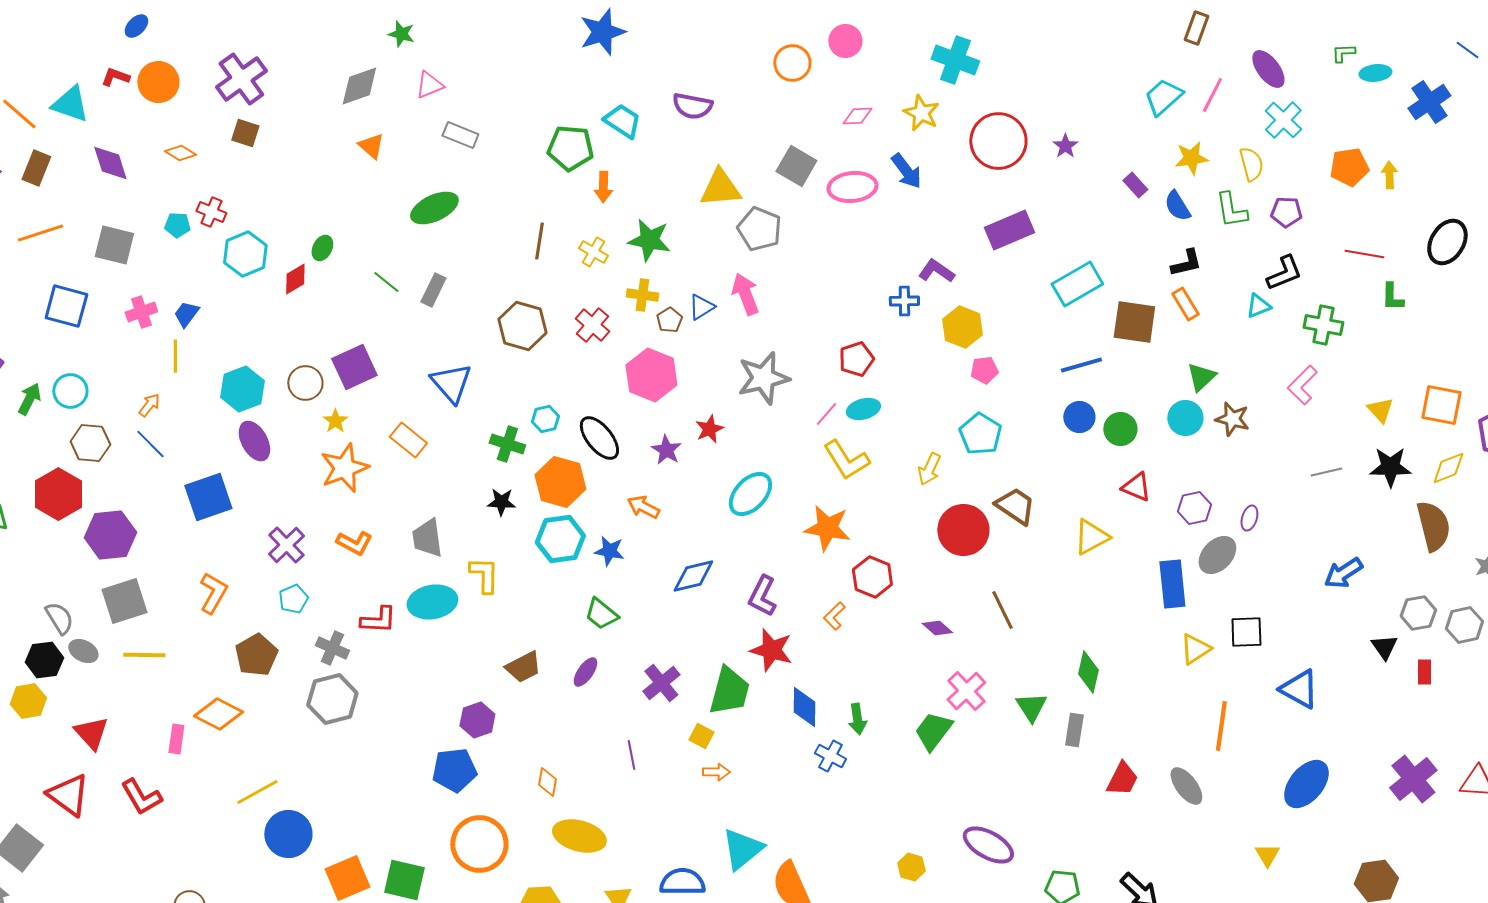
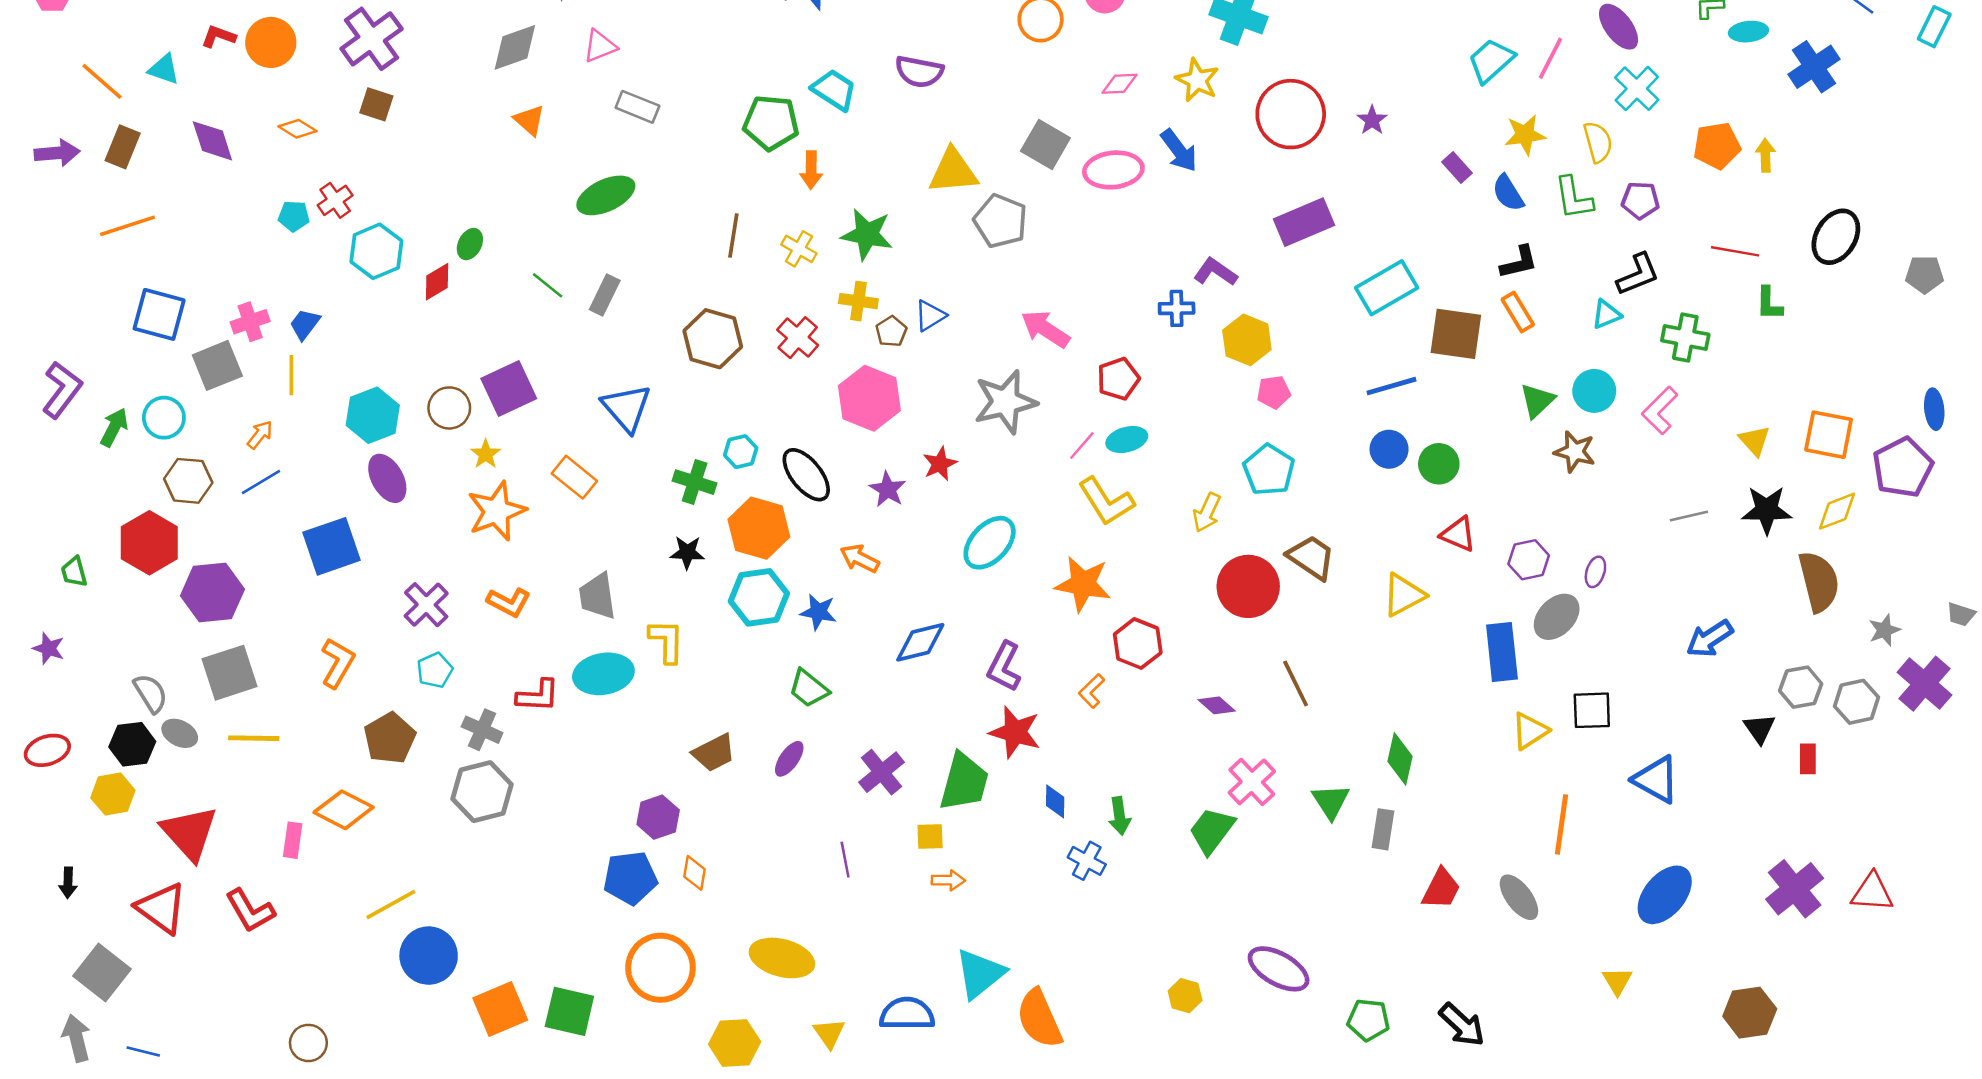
cyan triangle: (70, 104) -> (164, 69), size x0.7
red cross: (211, 212) -> (335, 200), turned 32
gray square: (114, 245) -> (217, 365), moved, turned -36
pink arrow: (745, 294) -> (1045, 329), moved, turned -36
cyan circle: (1185, 418) -> (1594, 391), moved
blue line: (150, 444) -> (261, 482), turned -76
blue diamond: (804, 707) -> (1055, 801), size x0.7
red triangle: (91, 733) -> (189, 833), size x1.4
yellow square: (701, 736) -> (930, 837), turned -30
orange diamond: (547, 782) -> (695, 873), moved

